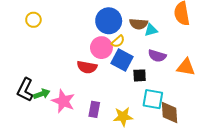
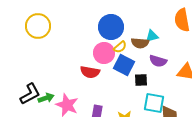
yellow circle: (33, 20) -> (38, 26), size x1.6
brown semicircle: (139, 24) -> (140, 43), moved
black L-shape: (25, 90) -> (30, 94), turned -145

